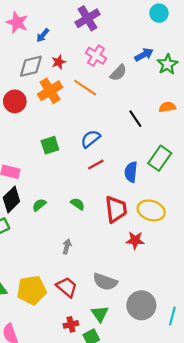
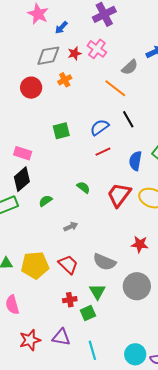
pink cross: (96, 56) -> (97, 49), moved
orange line: (85, 88) -> (115, 88), moved
orange cross: (50, 91) -> (65, 80), size x0.6
black line: (135, 119) -> (128, 119), moved
green semicircle: (39, 205) -> (45, 201), moved
red trapezoid: (116, 209) -> (119, 195), turned -140
red star: (135, 240) -> (140, 244), moved
gray arrow: (67, 247) -> (71, 227), turned 48

